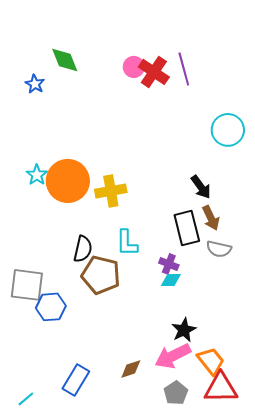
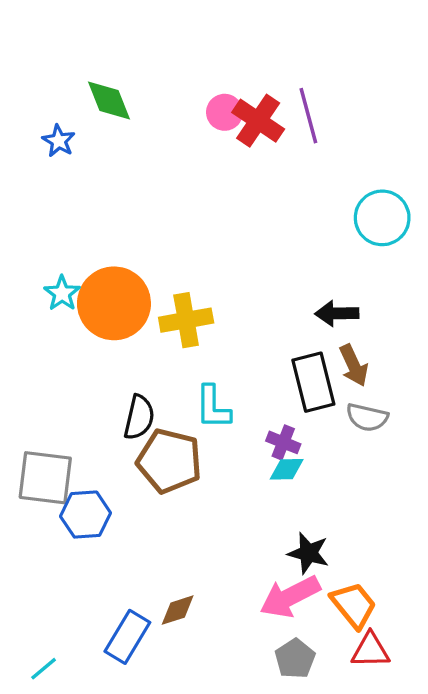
black arrow: (201, 187) -> (337, 313), turned 125
black star: (184, 330) -> (308, 553), turned -30
brown diamond: (131, 369) -> (178, 610), moved
red triangle: (221, 388) -> (370, 650), size x0.7

